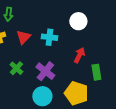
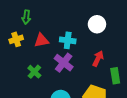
red triangle: (23, 37) -> (41, 40), turned 35
purple cross: (45, 71) -> (64, 63), moved

